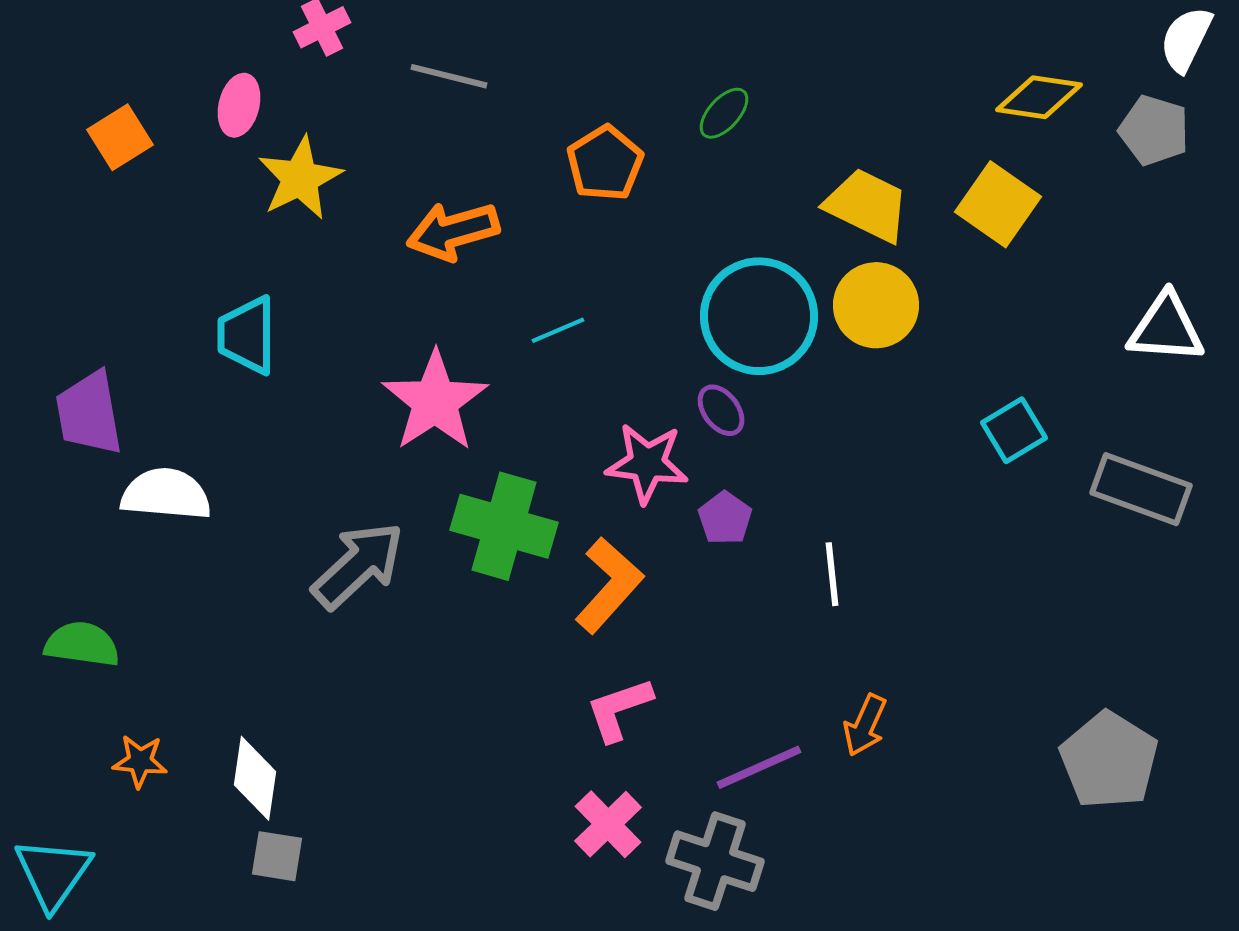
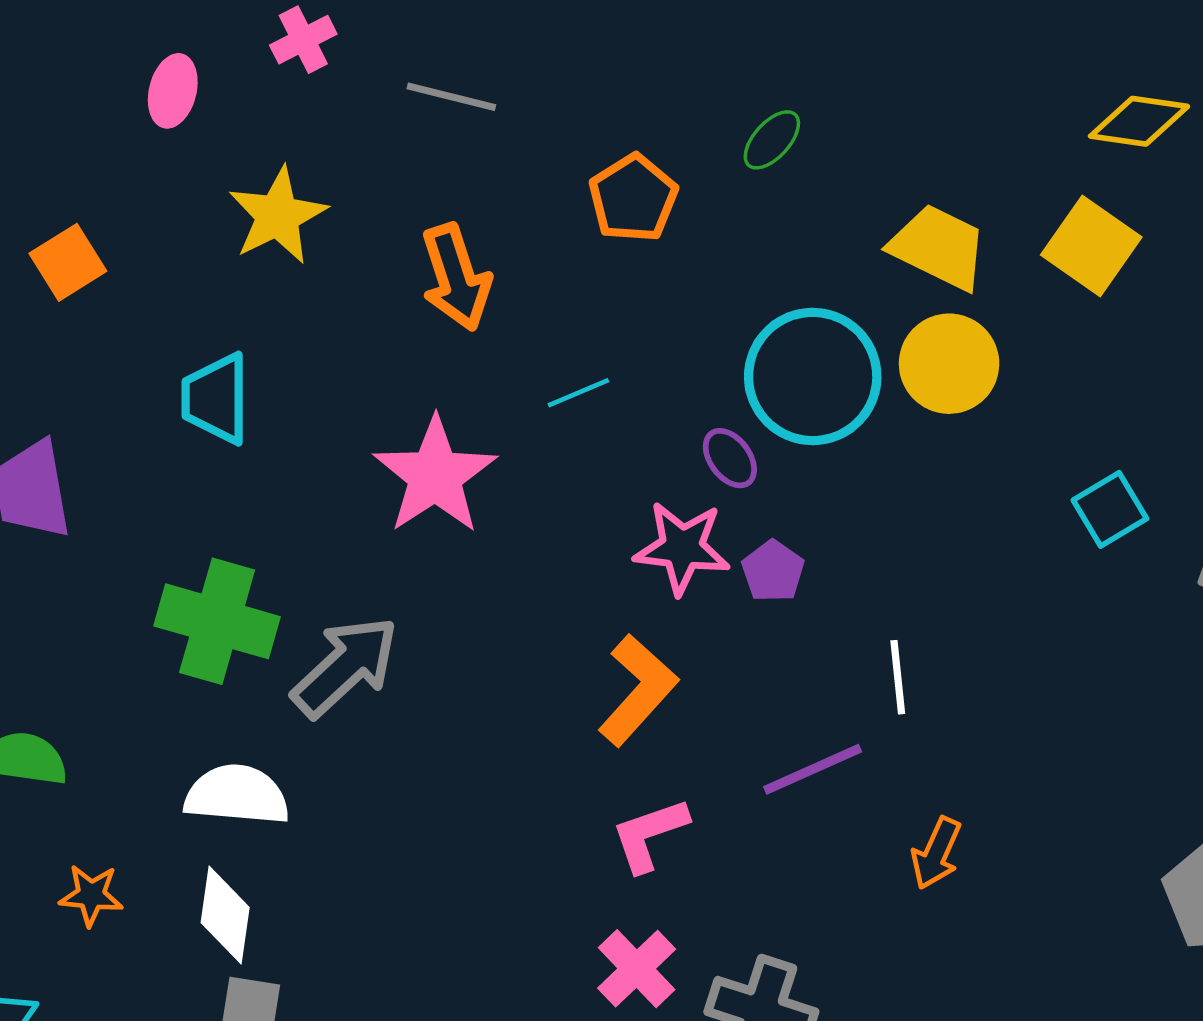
pink ellipse: (239, 105) -> (173, 91), moved
orange square: (120, 137) -> (68, 262), moved
orange arrow: (453, 231) -> (456, 277), turned -92
purple ellipse: (721, 410) -> (730, 458), moved
white semicircle: (166, 494) -> (237, 795), moved
purple pentagon: (725, 518) -> (773, 571), moved
green cross: (504, 526) -> (217, 621), moved
purple line: (759, 767) -> (813, 769), moved

